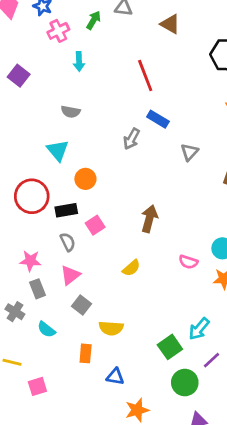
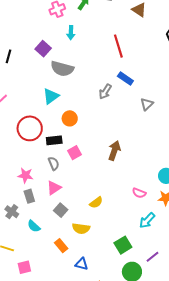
purple square: (19, 76) -> (43, 49), moved
gray semicircle: (71, 112) -> (62, 69), size x1.6
cyan triangle: (58, 150) -> (51, 96), turned 30
pink semicircle: (188, 262) -> (139, 193), moved
yellow semicircle: (131, 268) -> (96, 202), moved
cyan arrow: (199, 329) -> (147, 220), moved
orange rectangle: (86, 353) -> (61, 246), turned -48

